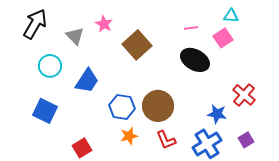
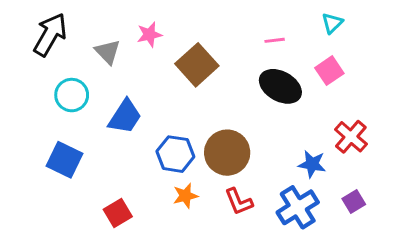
cyan triangle: (231, 16) -> (332, 23), turned -49
pink star: (104, 24) -> (149, 35), turned 30
pink square: (223, 38) -> (329, 71), moved

